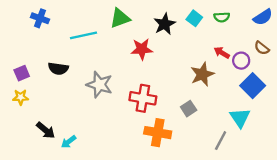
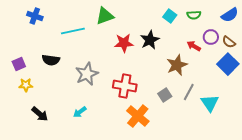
black star: (165, 24) -> (150, 40), moved
purple circle: (241, 61) -> (211, 37), moved
gray star: (99, 85) -> (87, 74), turned 30
blue square: (253, 86) -> (228, 64), moved
yellow star: (21, 97) -> (26, 85), moved
orange cross: (158, 133) -> (138, 116), turned 30
gray line: (221, 141) -> (189, 92), moved
cyan arrow: (69, 142) -> (80, 112), moved

